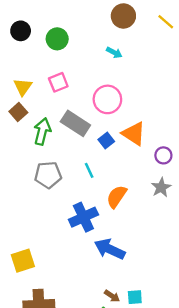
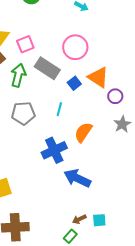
pink square: (58, 82) -> (25, 44), moved
purple circle: (163, 155) -> (115, 96), moved
cyan line: (89, 170) -> (59, 109), turned 40
brown arrow: (112, 296) -> (79, 219), turned 120

